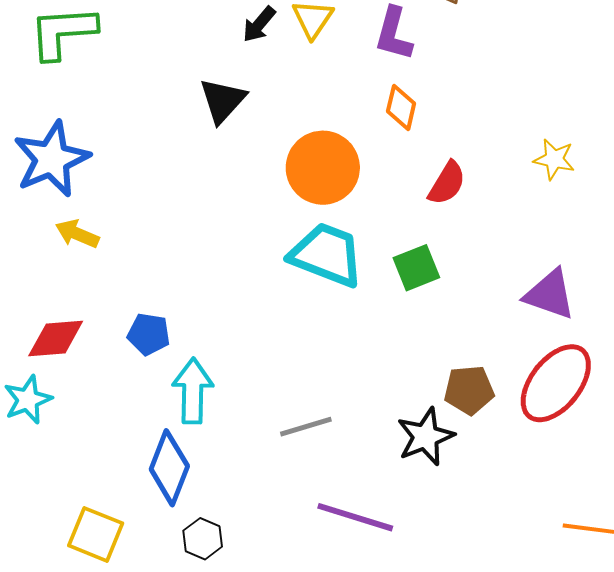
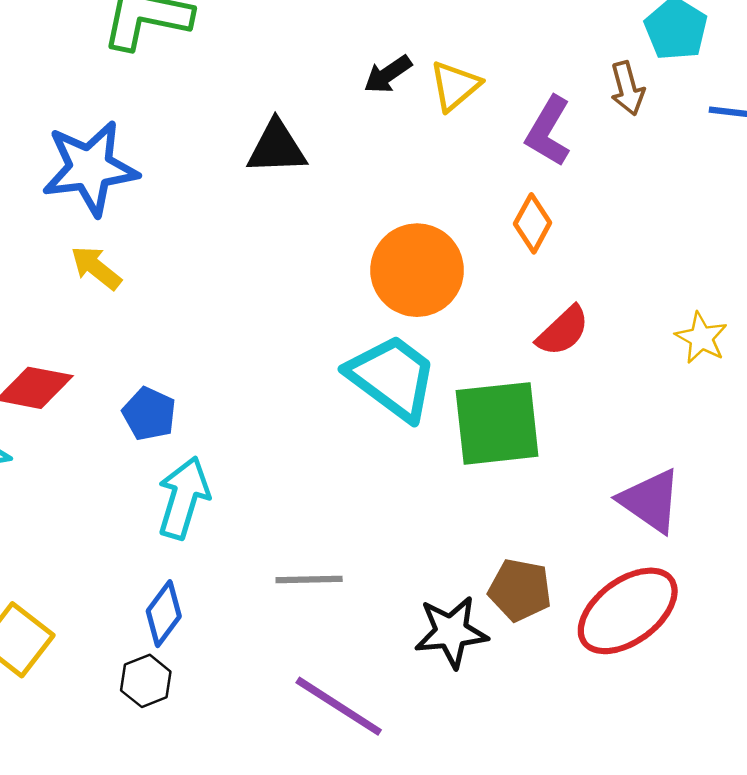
black triangle: (222, 100) -> (277, 148), moved, turned 30
green square: (416, 268) -> (497, 423), size x1.6
blue diamond: (169, 468) -> (164, 614), moved, size x0.7

